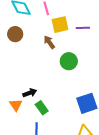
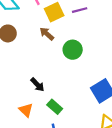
black arrow: (30, 93) -> (37, 85), moved, turned 80

